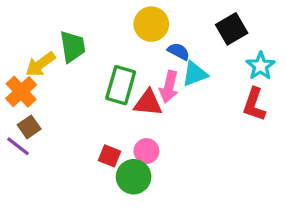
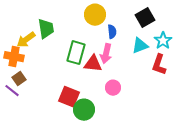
blue semicircle: (179, 51) -> (112, 32), turned 56
cyan triangle: (195, 74) -> (140, 46), moved
orange cross: (21, 92) -> (14, 57), turned -36
pink circle: (146, 151) -> (113, 88), moved
red square: (109, 156) -> (69, 97), size x1.5

